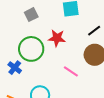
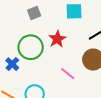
red star: (57, 38) -> (57, 39), turned 30

